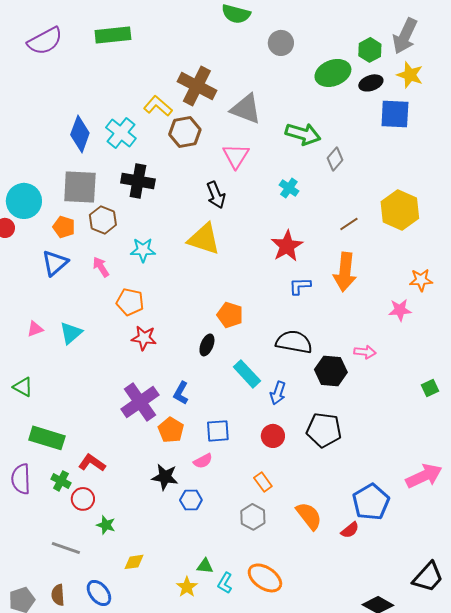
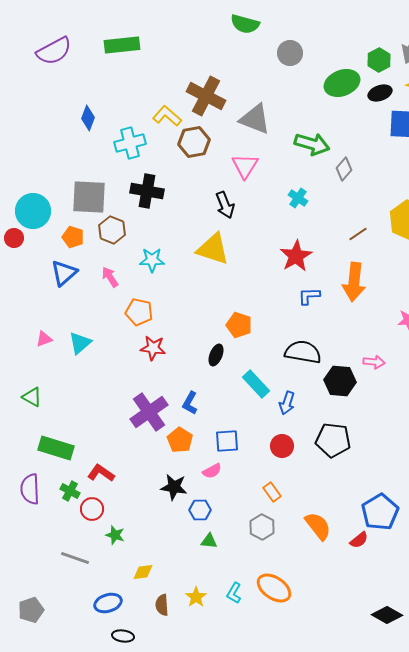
cyan cross: (121, 133) -> (130, 143), turned 36
blue diamond: (80, 134) -> (88, 118), moved, size x0.7
green triangle: (205, 566) -> (209, 541), moved
blue ellipse: (99, 593) -> (108, 603), turned -68
brown semicircle: (58, 595) -> (162, 605), moved

